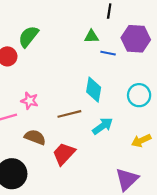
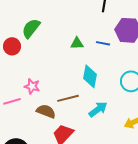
green triangle: (91, 37) -> (77, 43), moved
brown semicircle: (35, 137) -> (46, 111), moved

